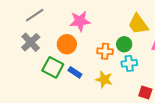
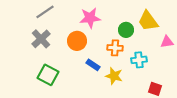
green circle: (124, 44) -> (126, 30), moved
green square: (53, 67) -> (48, 75), moved
blue rectangle: (75, 72) -> (93, 65), moved

